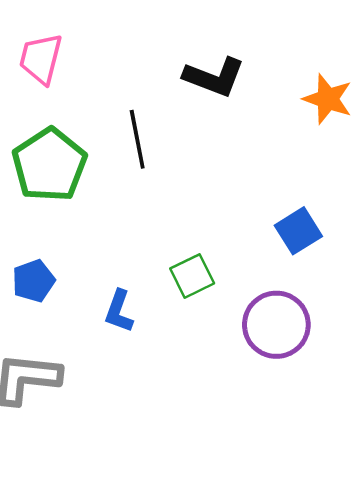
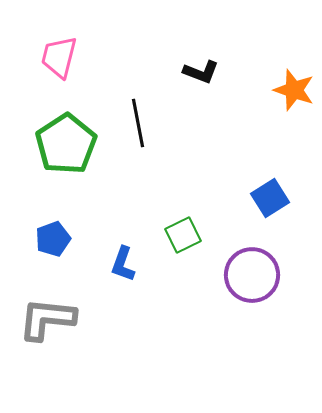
black L-shape: (214, 77) -> (201, 72), size x0.7

